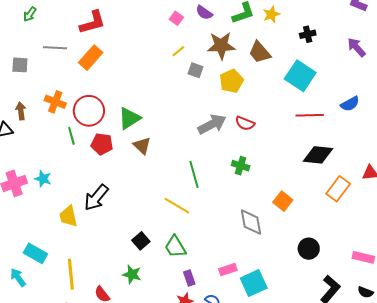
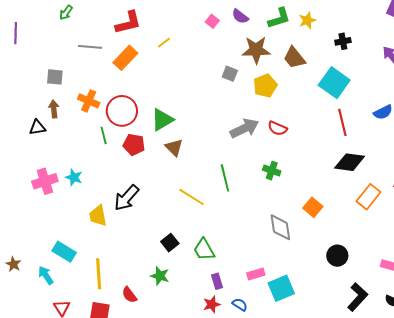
yellow line: (178, 51) -> (164, 43), moved
gray square: (20, 65) -> (55, 77), moved
red line: (310, 115) -> (342, 122), turned 76
yellow line: (177, 206) -> (191, 197), moved

